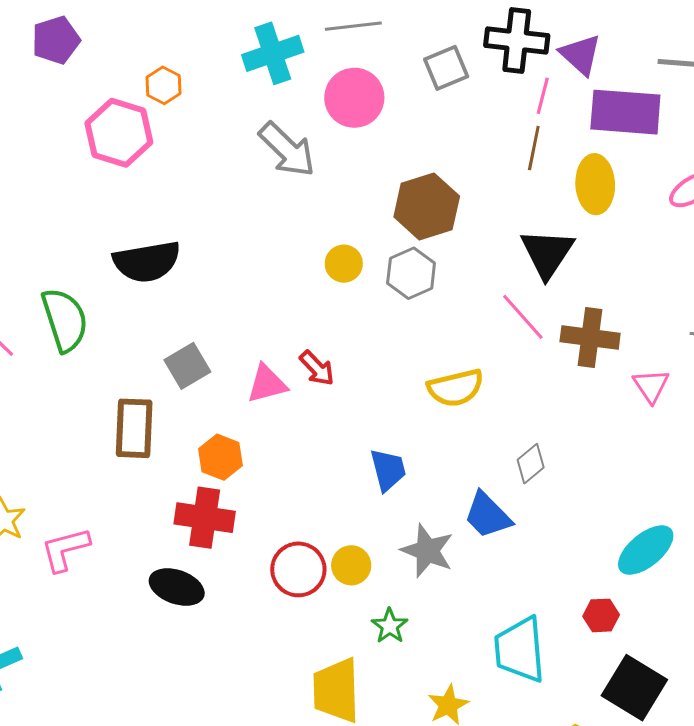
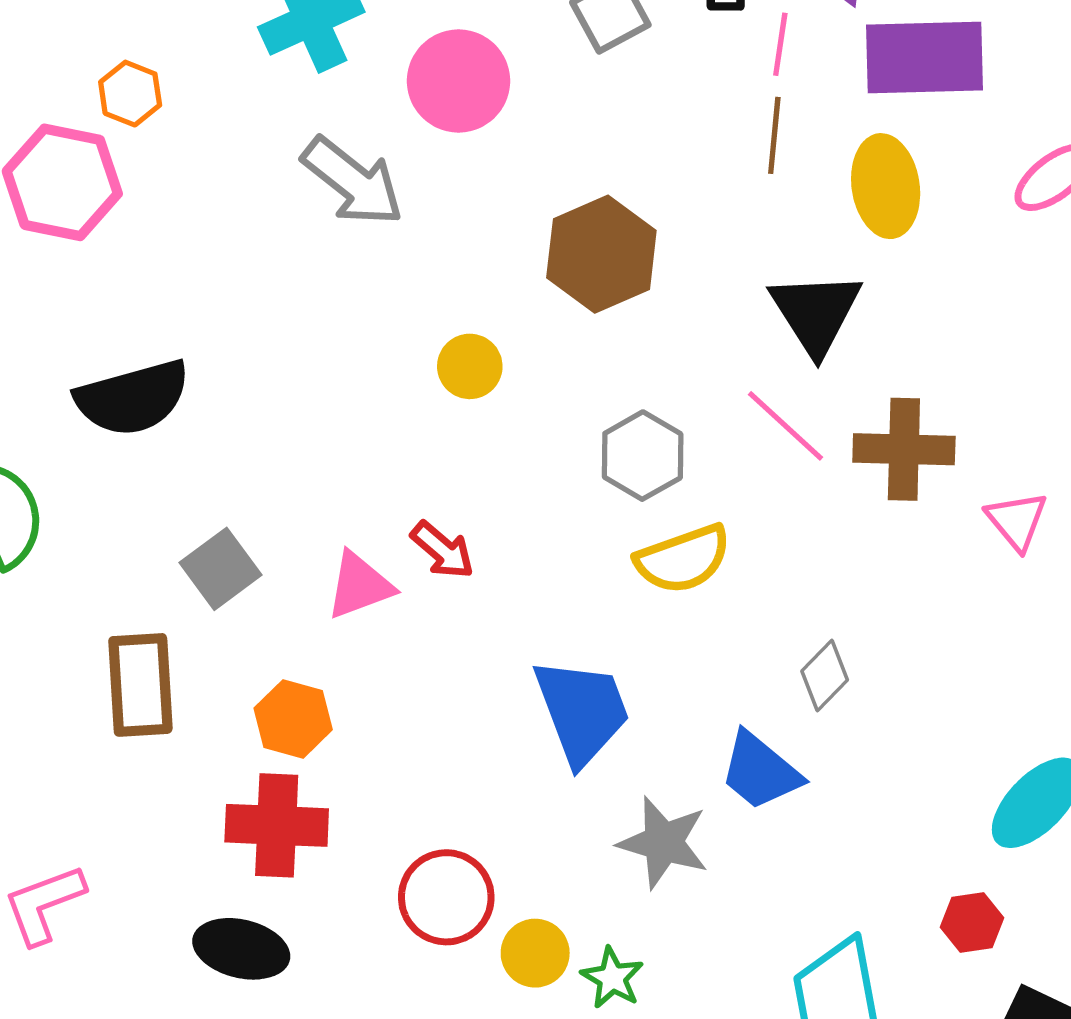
gray hexagon: (411, 273) -> (643, 456), moved
blue trapezoid: (388, 470) -> (582, 711), size x1.5
yellow circle: (351, 565) -> (535, 953), moved

